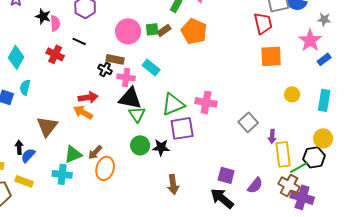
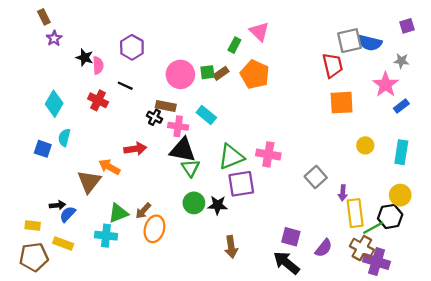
orange arrow: (83, 112) -> (109, 167), moved
black arrow: (19, 147) -> (57, 205), turned 88

